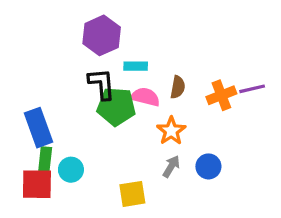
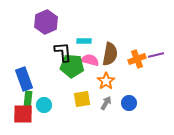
purple hexagon: (102, 35) -> (46, 22), moved
brown semicircle: (178, 87) -> (110, 54), size x1.6
yellow square: (132, 194) -> (82, 99), moved

